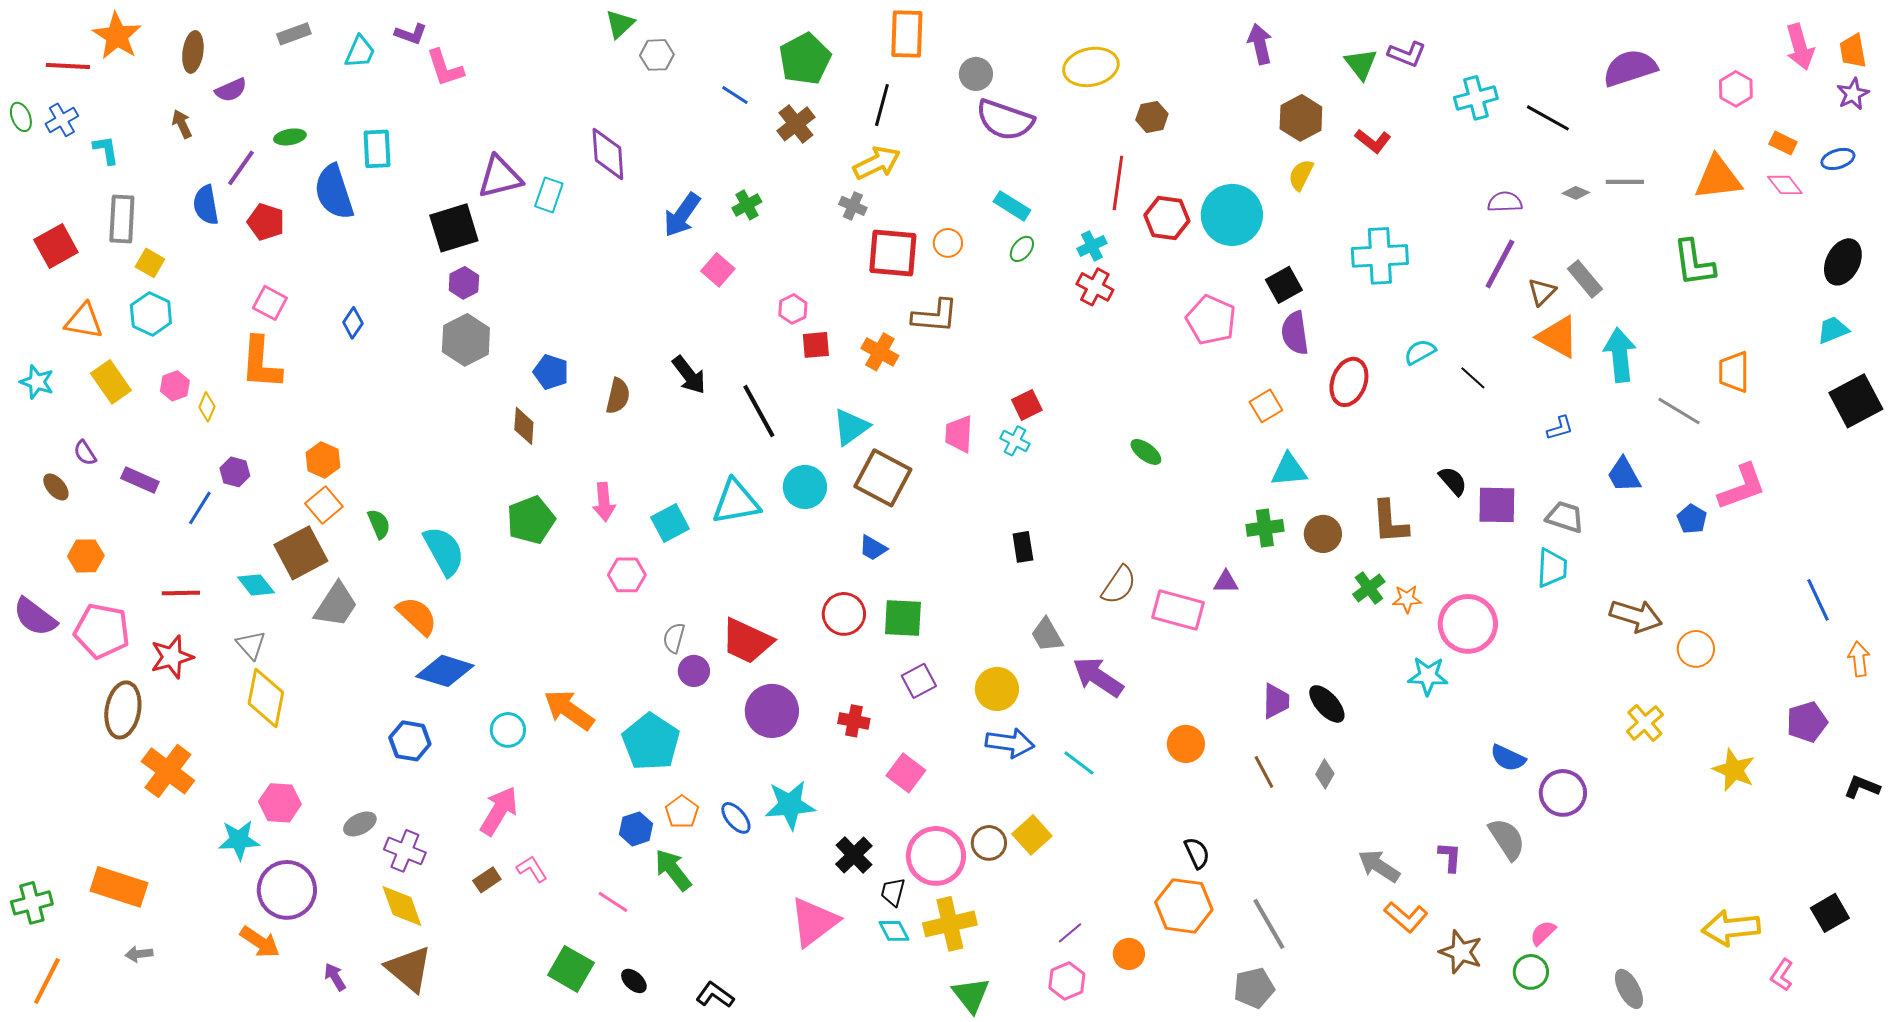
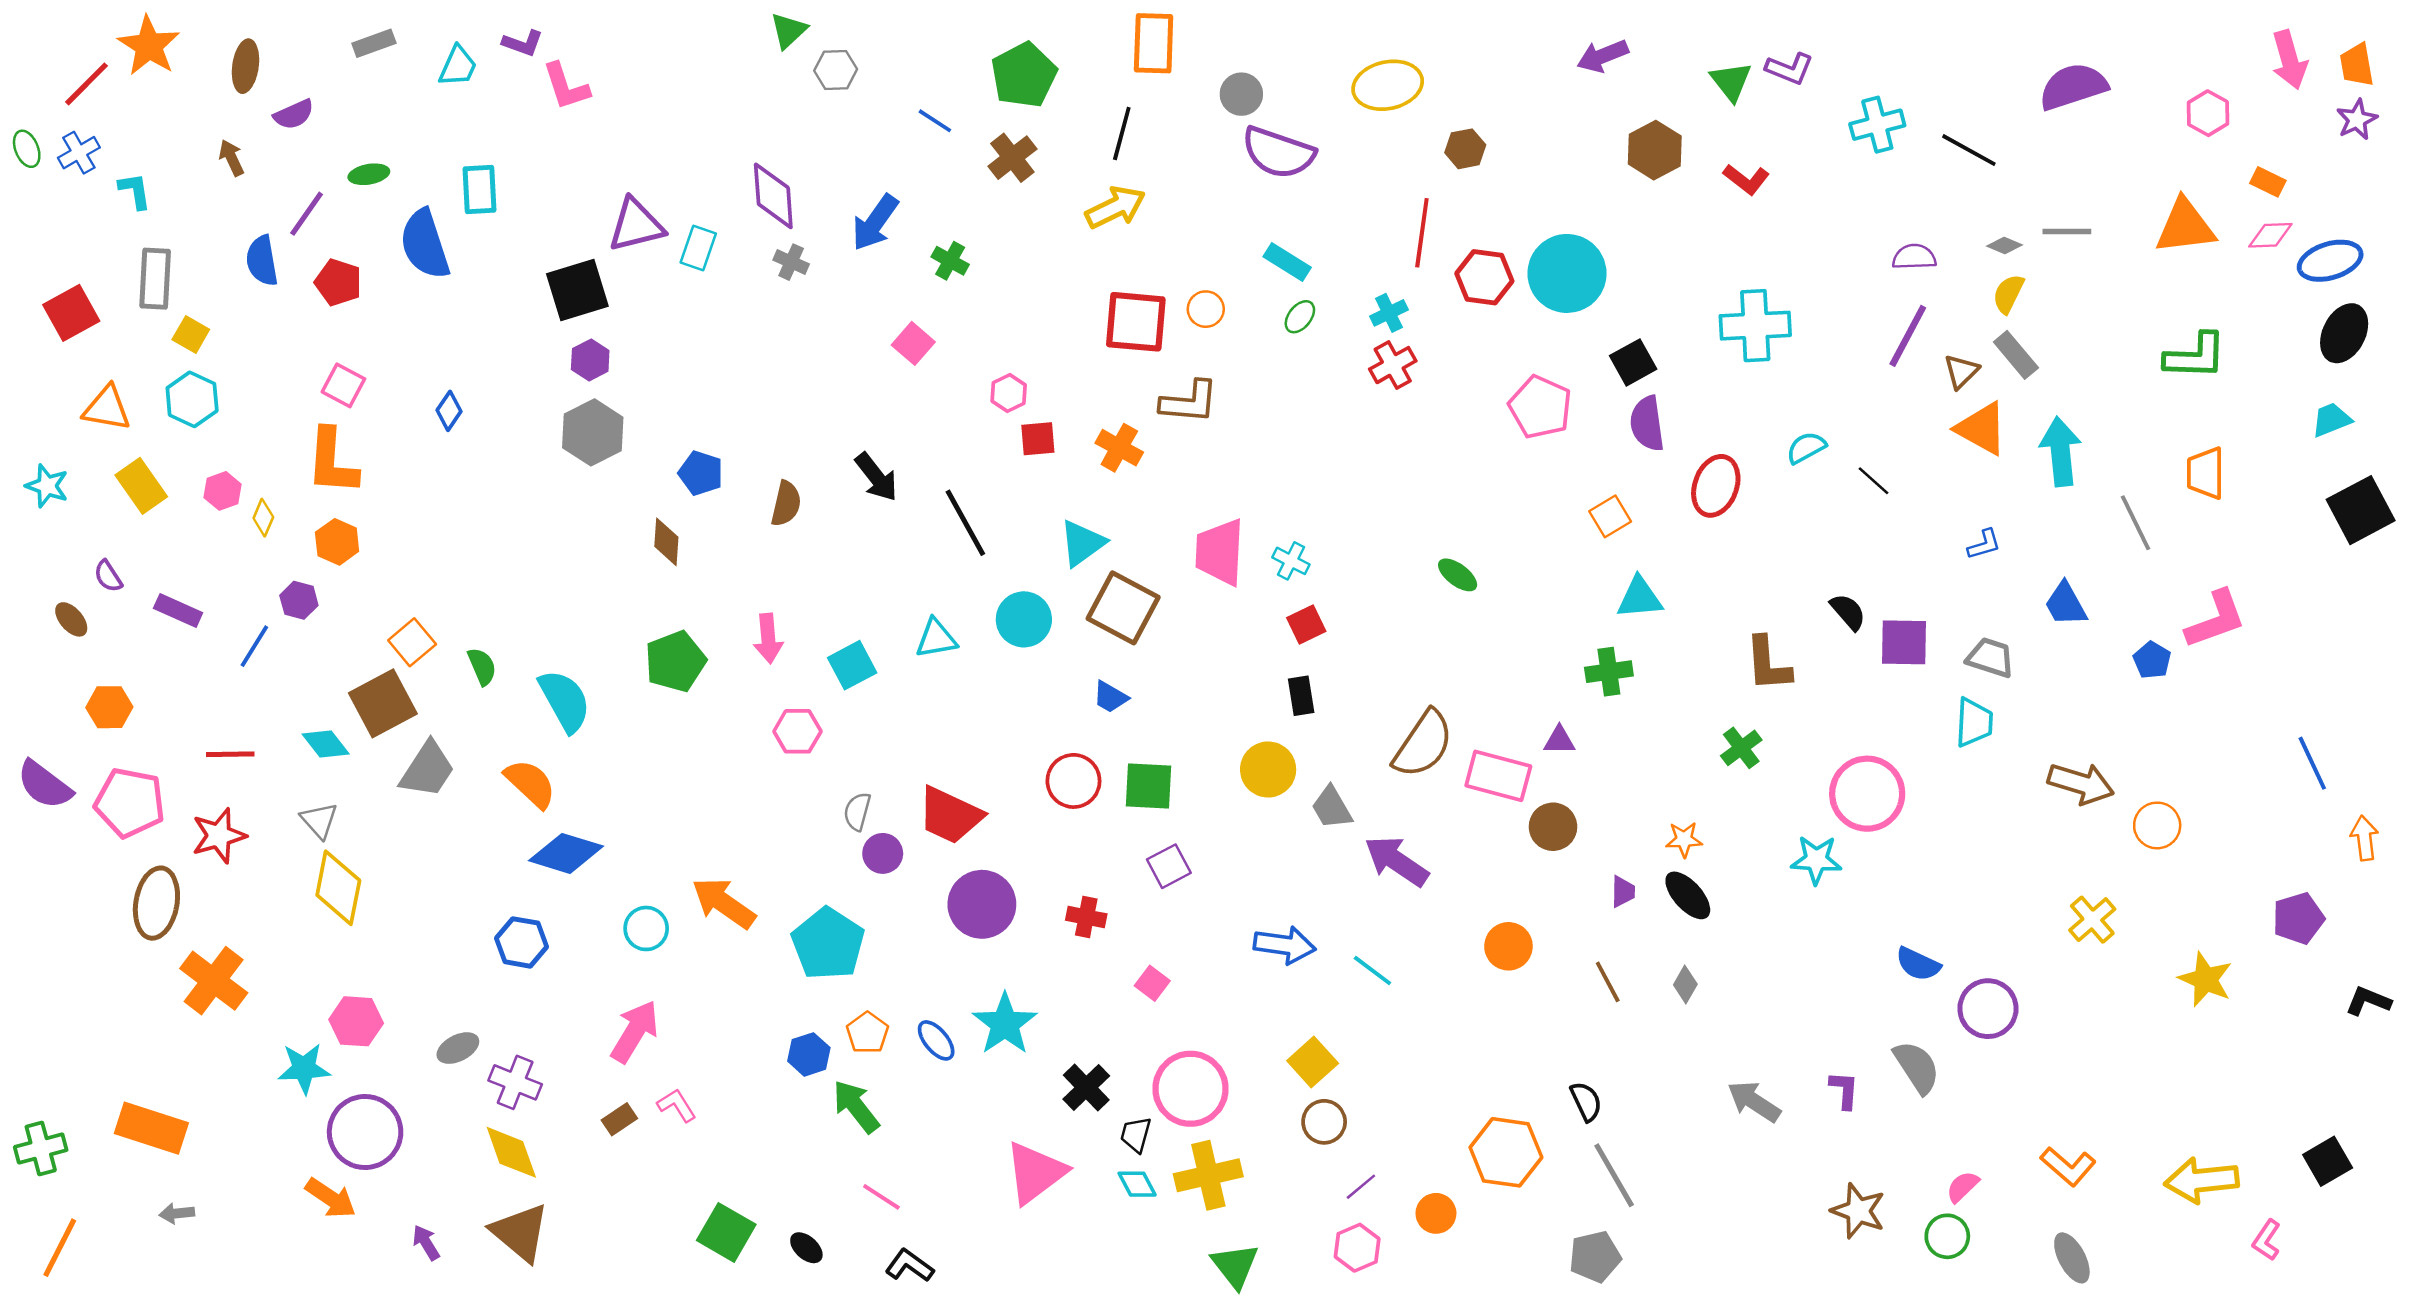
purple arrow: (1260, 44) -> (1603, 56), turned -99
red line: (68, 66) -> (86, 84), turned -48
blue ellipse: (1838, 159) -> (2330, 261), moved, size x1.5
yellow semicircle: (1301, 175) -> (2008, 294), moved
pink diamond: (1785, 185) -> (2270, 235), turned -54
green cross: (747, 205) -> (950, 261), turned -32
gray cross: (853, 206) -> (791, 262), moved
blue arrow: (682, 215) -> (875, 223), moved
green L-shape: (1694, 263) -> (2195, 356), moved, turned -80
red cross: (1095, 287) -> (1393, 365), turned 33
red square: (1027, 405) -> (1306, 624), moved
gray line: (1679, 411) -> (2136, 523), turned 33
pink trapezoid: (959, 434) -> (1220, 552), size x1.4
orange hexagon: (323, 460) -> (337, 542), moved
cyan triangle: (736, 502) -> (936, 638), size x0.7
brown circle: (1323, 534) -> (1553, 827), moved
brown semicircle: (1119, 585) -> (1423, 744), size x1.4
orange star: (1407, 599) -> (1684, 839), moved
yellow circle: (997, 689) -> (1268, 769), moved
purple trapezoid: (1276, 701) -> (1623, 892), size x0.7
pink square: (906, 773) -> (1152, 983), size x0.7
cyan star: (790, 805) -> (1005, 1024), turned -30
brown circle: (989, 843) -> (1324, 1122), moved
black semicircle: (1197, 853) -> (1586, 1101), moved
pink line: (613, 902) -> (881, 1197), moved
orange L-shape: (1406, 917) -> (2068, 1166), moved

